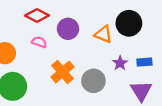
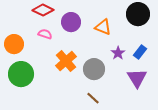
black circle: (129, 23) -> (138, 14), moved
blue rectangle: (144, 62) -> (140, 52), turned -48

